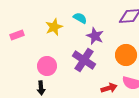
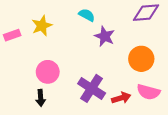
yellow star: (54, 27) -> (42, 26), moved
purple cross: (84, 60) -> (92, 88), moved

